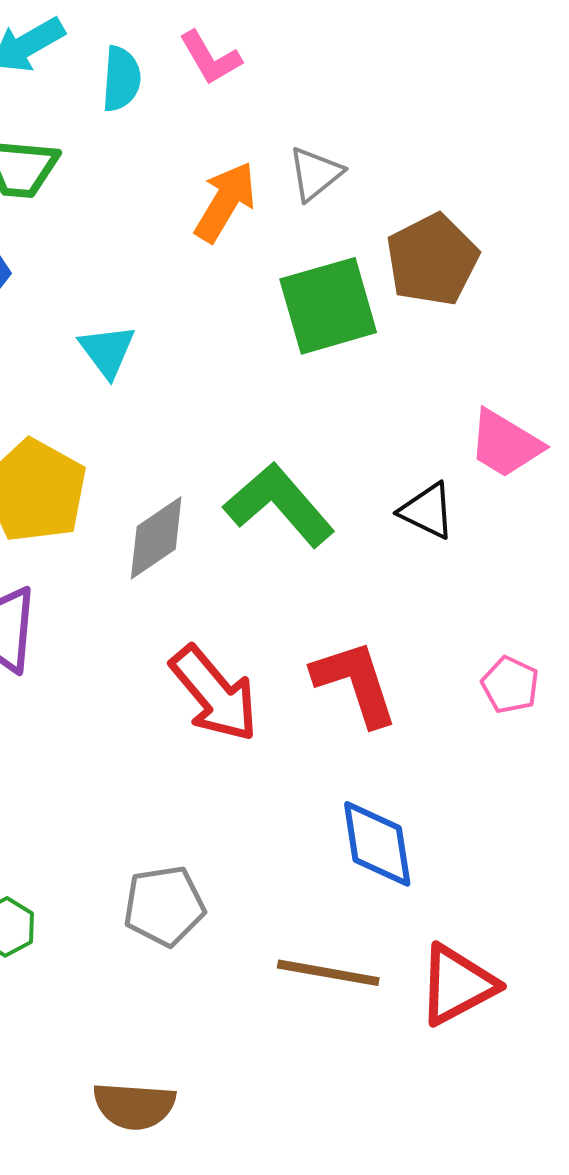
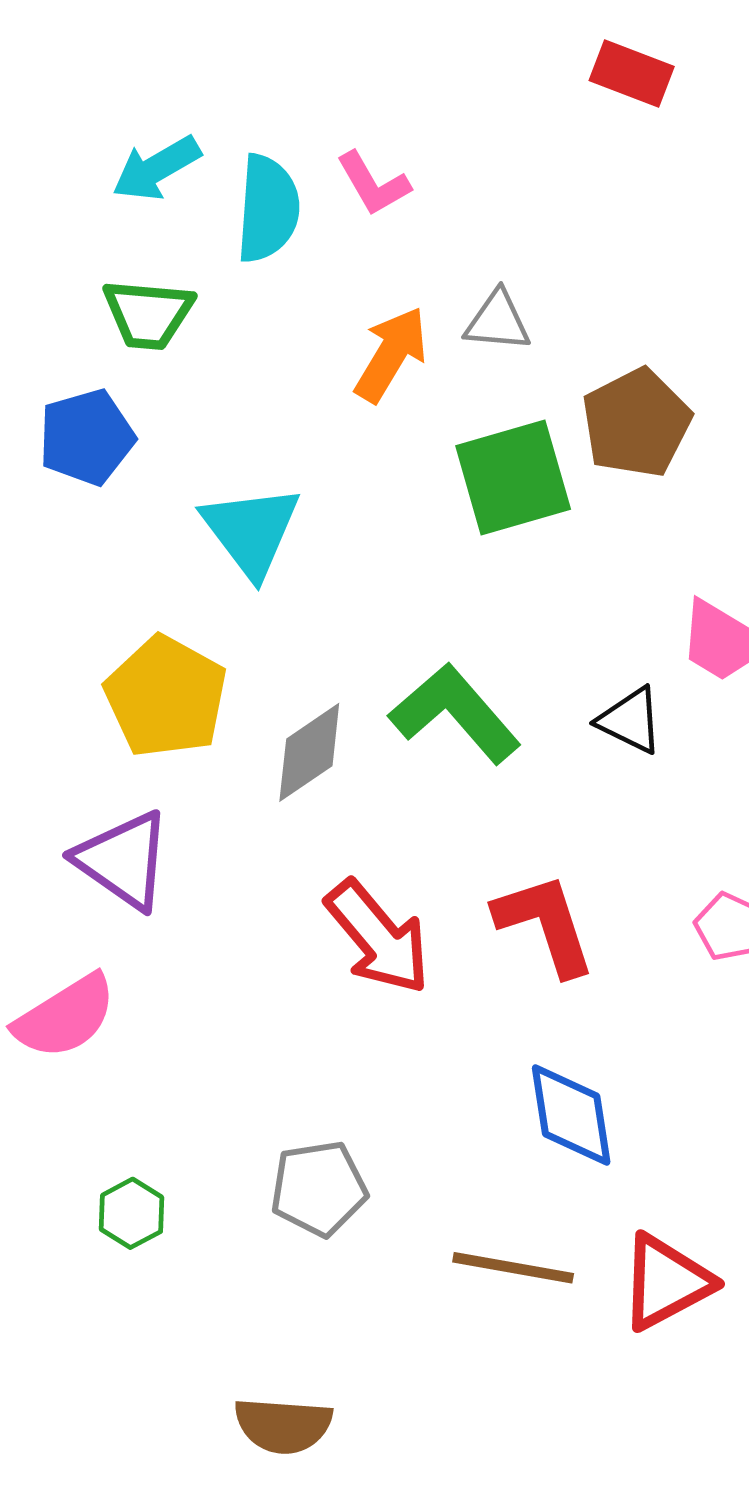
cyan semicircle: (121, 79) -> (268, 209), size x1.4
gray triangle: (315, 174) -> (498, 321), turned 44
cyan triangle: (107, 351) -> (251, 531), size x1.5

